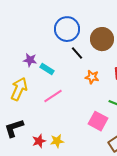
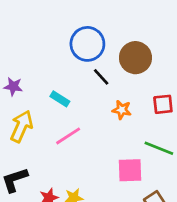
purple star: (30, 60) -> (13, 86), moved
pink square: (98, 121) -> (130, 170), turned -30

